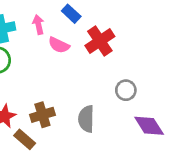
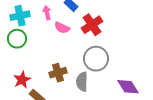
gray circle: (126, 90) -> (96, 59), moved, size x1.6
brown cross: (42, 115) -> (58, 73), moved

